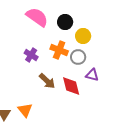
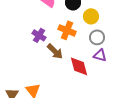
gray circle: (78, 57) -> (97, 37), moved
brown arrow: (47, 81) -> (55, 51), moved

